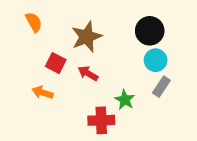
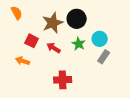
black circle: (150, 31) -> (77, 19), moved
green star: (125, 100) -> (79, 44), moved

